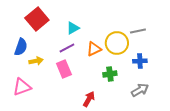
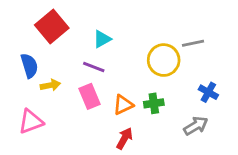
blue semicircle: (21, 47) -> (29, 66), turned -36
purple line: (67, 48) -> (94, 67), turned 49
orange triangle: (94, 49) -> (123, 105), moved
blue cross: (140, 61) -> (208, 92), moved, turned 32

